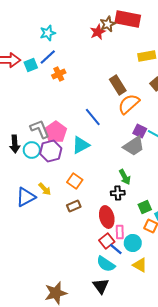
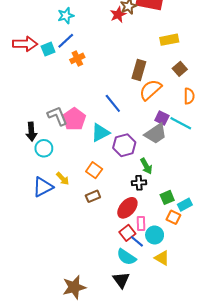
brown rectangle: (118, 85) -> (139, 70), turned 48
cyan circle: (32, 150) -> (44, 148), moved
purple hexagon: (51, 151) -> (124, 145), moved
red ellipse: (107, 217) -> (127, 208), turned 55

